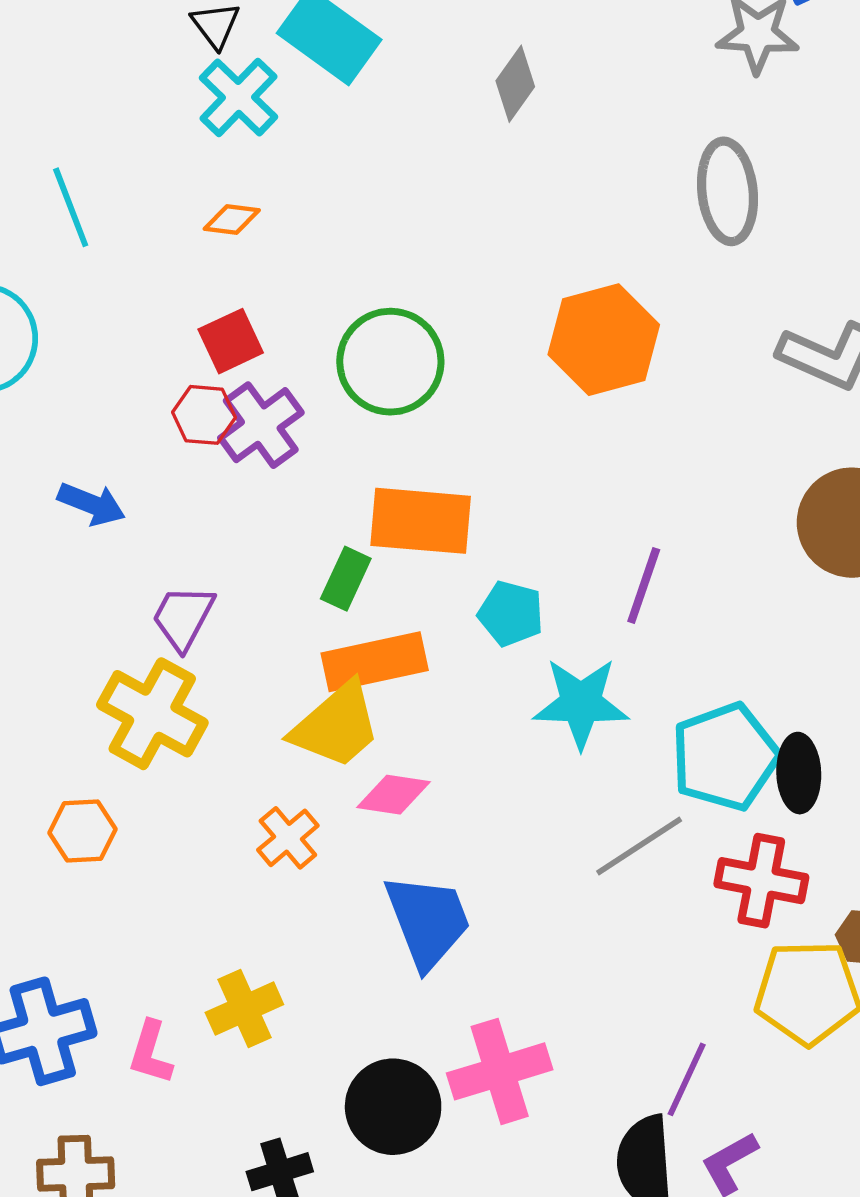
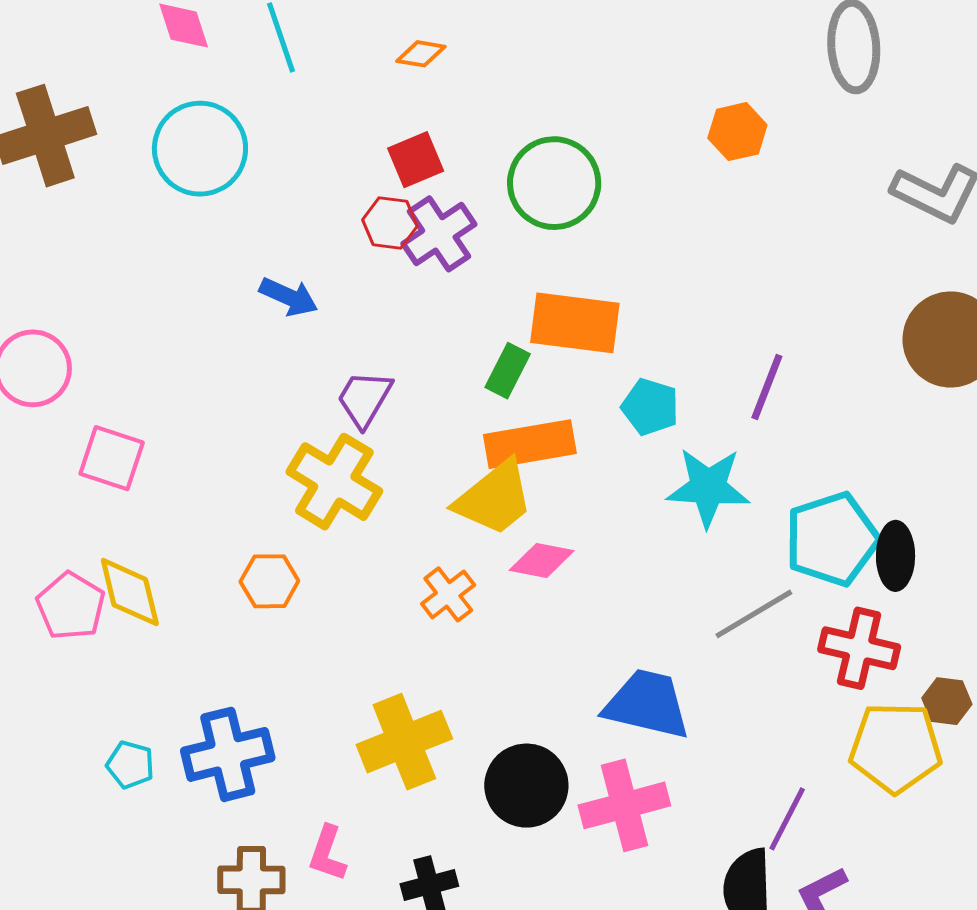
orange hexagon: (604, 340) -> (737, 132), moved, size x0.6
blue trapezoid: (428, 921) -> (647, 704), moved, turned -58
yellow cross: (244, 1008) -> (404, 742), size x1.4
pink L-shape: (151, 1053) -> (327, 853), moved
black circle: (393, 1107) -> (526, 786), moved

